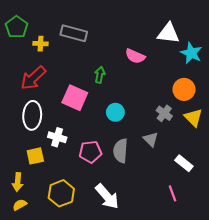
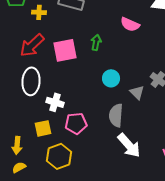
pink square: (75, 98) -> (65, 50), moved, turned -35
gray triangle: (151, 139) -> (137, 92), moved
pink pentagon: (90, 152) -> (76, 123), moved
yellow square: (35, 156) -> (43, 128), moved
white arrow: (107, 196) -> (129, 145), moved

